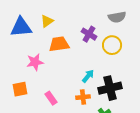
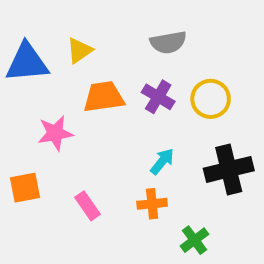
gray semicircle: (117, 17) -> (168, 42), moved
purple cross: (89, 34) -> (158, 97), moved
black cross: (110, 88) -> (229, 169), moved

